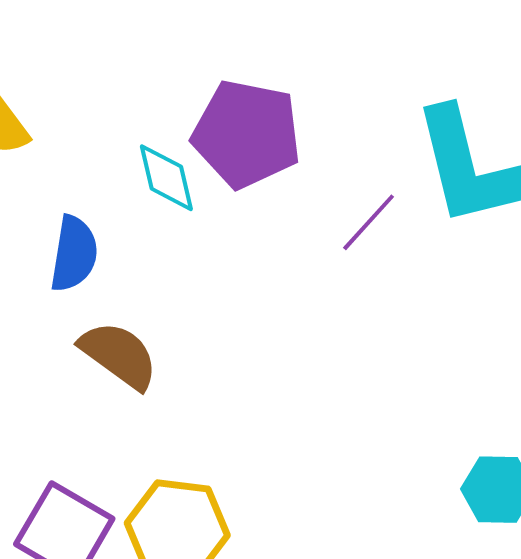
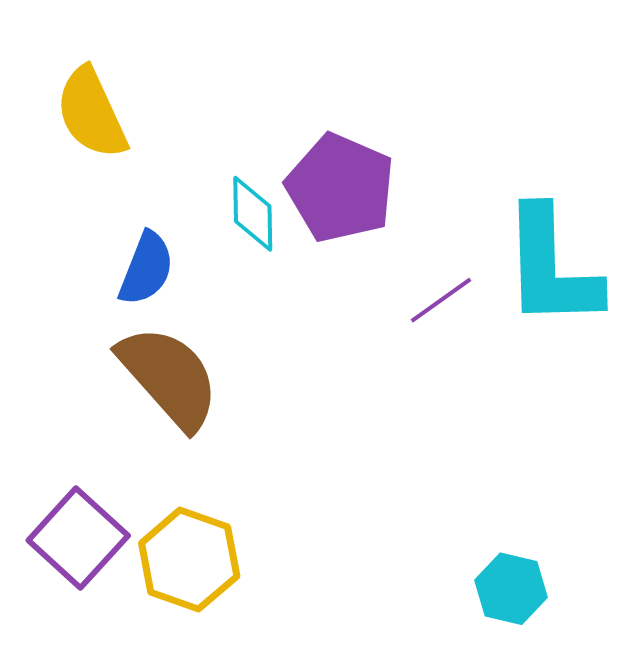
brown semicircle: (119, 355) -> (169, 377), size x1.4

